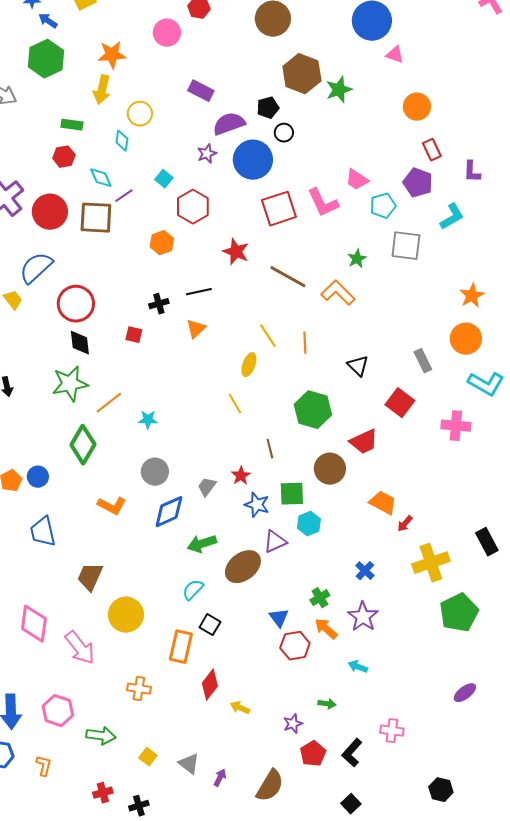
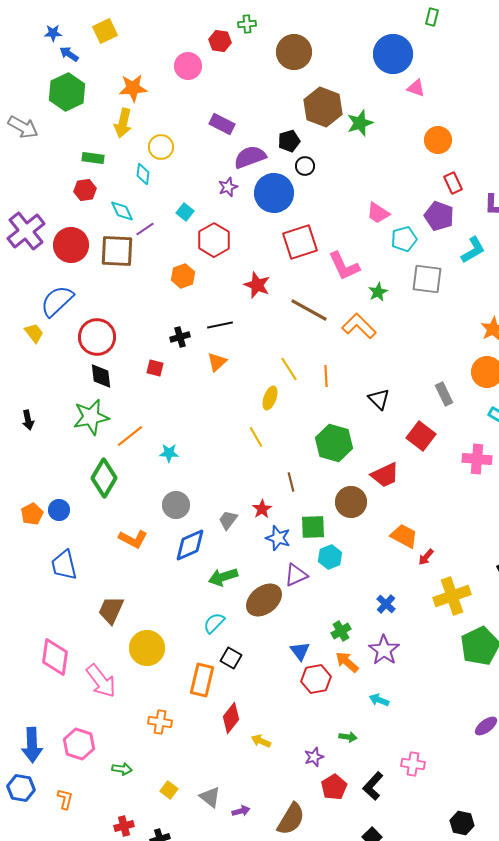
pink L-shape: (323, 203) -> (344, 266), moved
green arrow: (101, 736) -> (122, 769), size x0.7
purple arrow: (220, 778) -> (241, 811), turned 48

